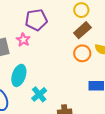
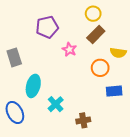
pink star: (23, 40) -> (69, 49), moved
orange circle: (82, 53) -> (100, 68), moved

